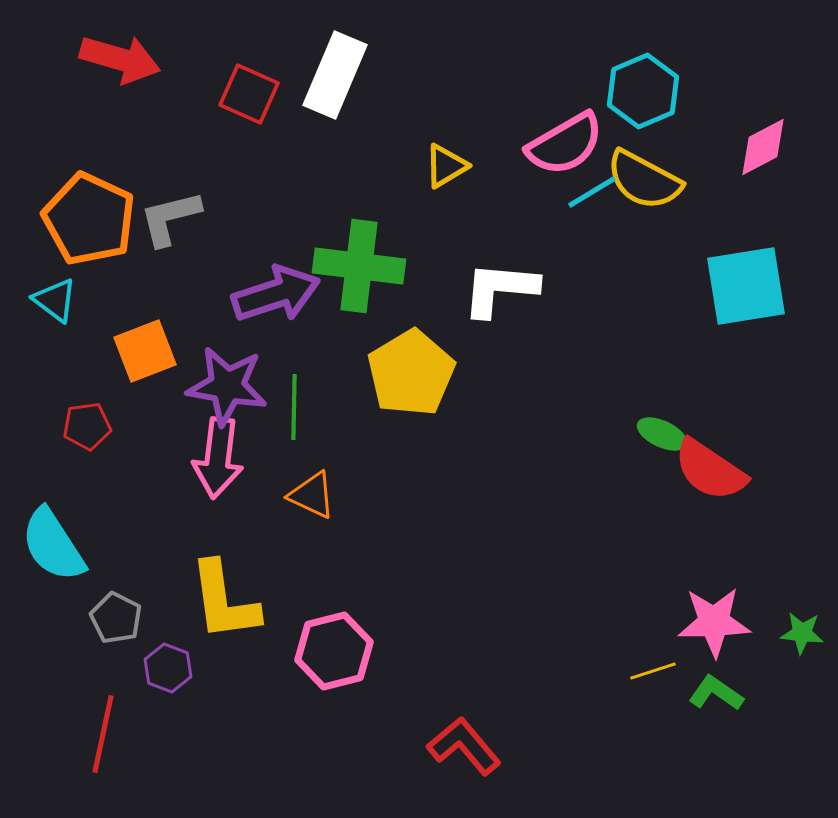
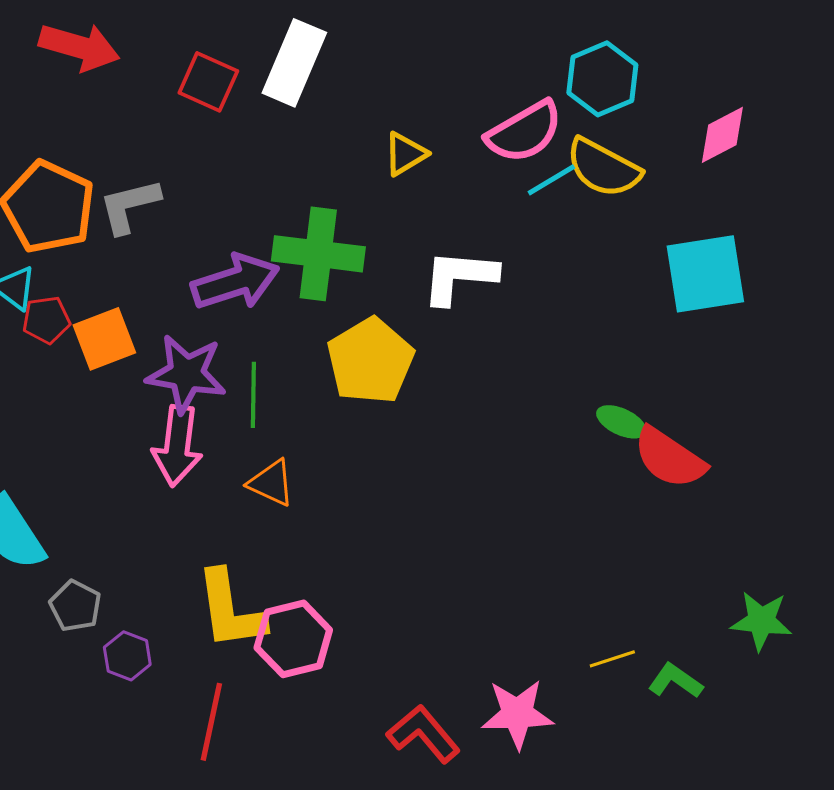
red pentagon: (87, 426) -> (46, 320), moved
yellow L-shape: (224, 601) -> (230, 610), moved
pink star: (714, 622) -> (517, 714), moved
green star: (802, 633) -> (761, 621), size x1.4
red line: (103, 734) -> (211, 722), moved

